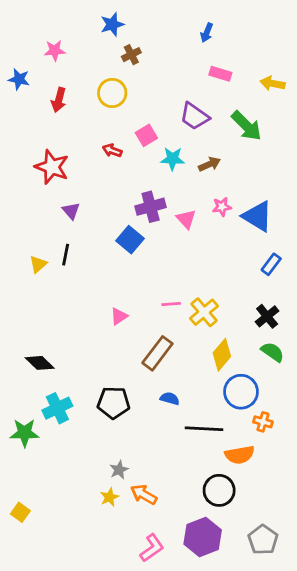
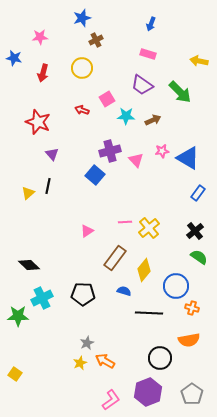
pink rectangle: (220, 74) -> (148, 54), moved
yellow diamond: (222, 355) -> (144, 270), moved
orange semicircle: (240, 455) -> (189, 340), moved

